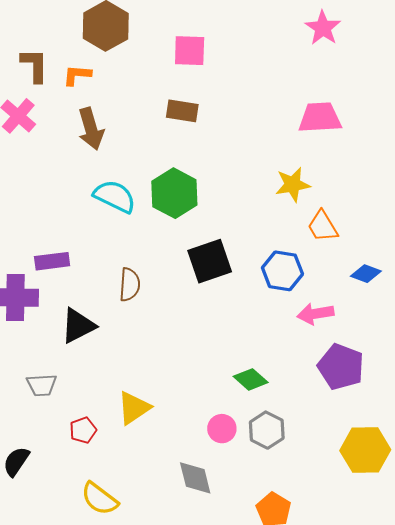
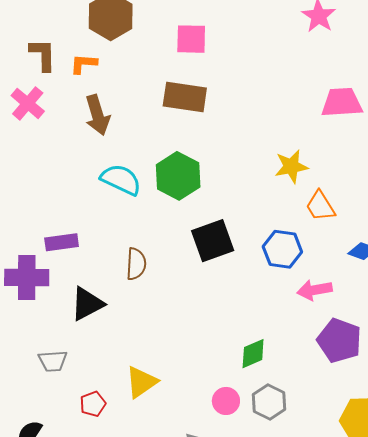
brown rectangle: (182, 111) -> (185, 97), size x1.4
pink trapezoid: (320, 118) -> (342, 103), moved
green diamond: (251, 379) -> (253, 354), turned -64

